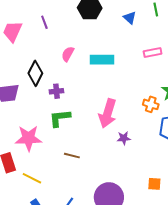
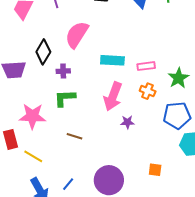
pink rectangle: (153, 53) -> (146, 66), moved
pink semicircle: (68, 54) -> (77, 35), size x1.8
cyan rectangle: (102, 60) -> (112, 60), moved
orange cross: (151, 104) -> (148, 91), moved

